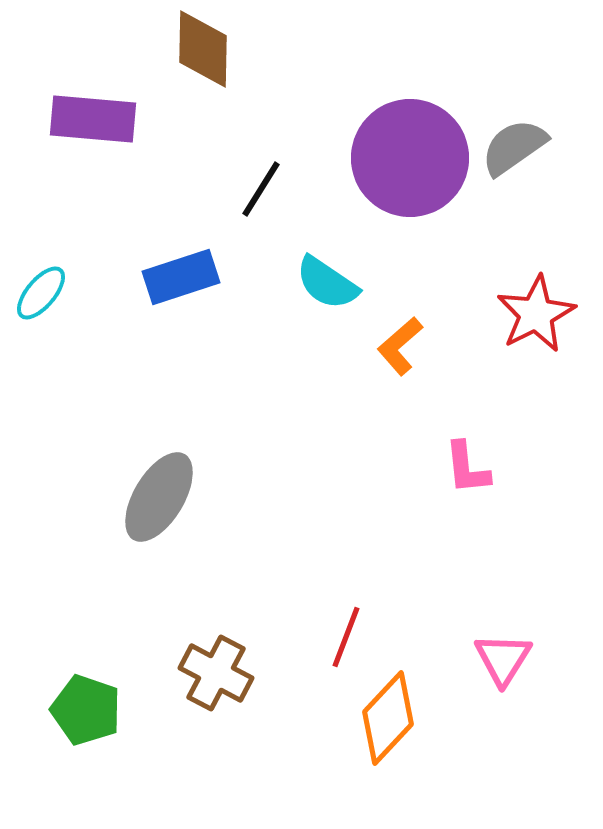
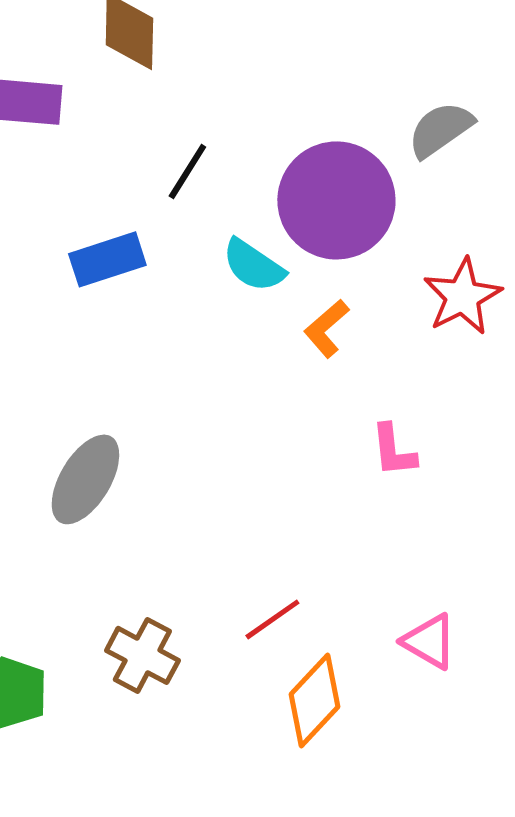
purple circle: (410, 158) -> (336, 200), moved
red line: (346, 637) -> (272, 619), turned 34
pink triangle: (503, 659) -> (429, 641), turned -32

